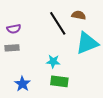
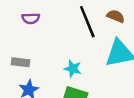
gray rectangle: (12, 48) -> (20, 62), moved

